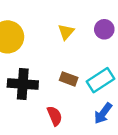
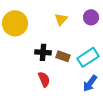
black cross: (23, 84) -> (43, 52), moved, size x0.7
red semicircle: (55, 116) -> (44, 79), moved

